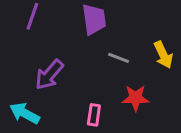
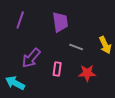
pink rectangle: (94, 115) -> (57, 69), moved

